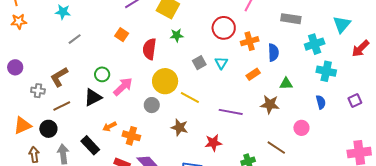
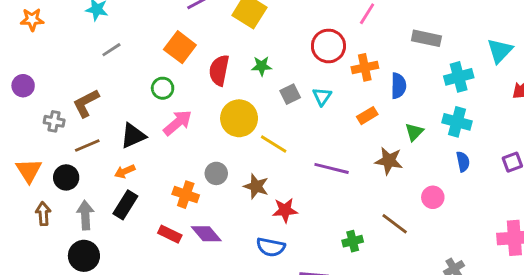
orange square: (122, 35) -> (180, 47), size x1.5
green star: (177, 35) -> (262, 66), moved
cyan cross: (326, 71) -> (457, 122), moved
green circle: (102, 74) -> (163, 88), moved
green triangle: (286, 84) -> (414, 132), turned -48
gray circle: (152, 105) -> (216, 173), moved
orange triangle: (22, 125) -> (29, 170), turned -42
orange arrow: (109, 127) -> (125, 171), moved
red star: (213, 143) -> (285, 210), moved
black rectangle: (90, 145) -> (125, 205), turned 72

